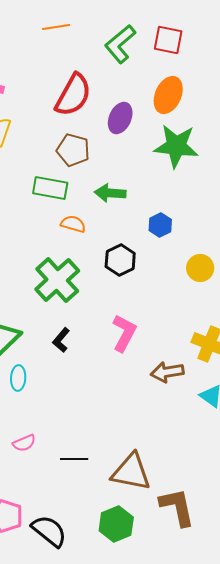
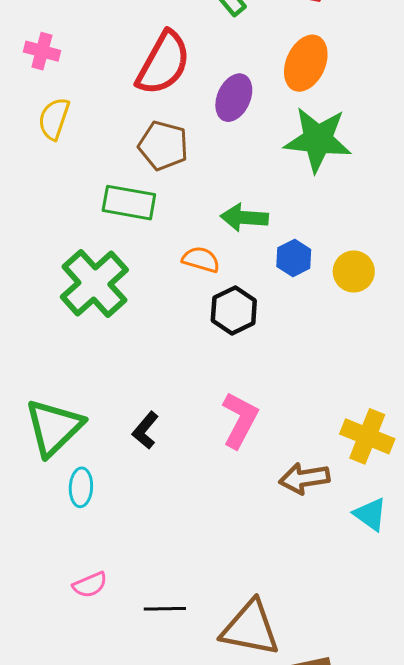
green arrow: (110, 193) -> (244, 218), moved
orange semicircle: (73, 224) -> (201, 260), moved
yellow circle: (200, 268) -> (354, 271), moved
green cross: (57, 280) -> (94, 283), moved

